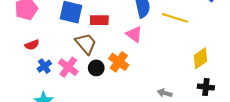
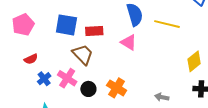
orange cross: (119, 62) -> (117, 88), moved
black circle: (96, 68) -> (88, 89), moved

